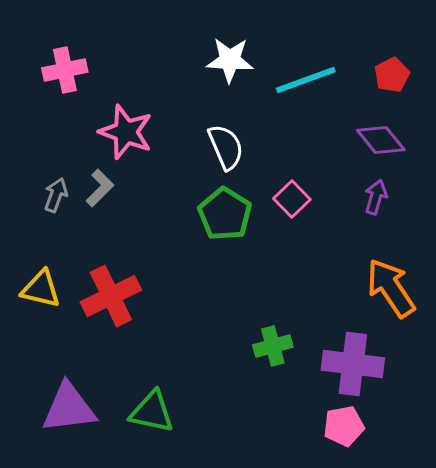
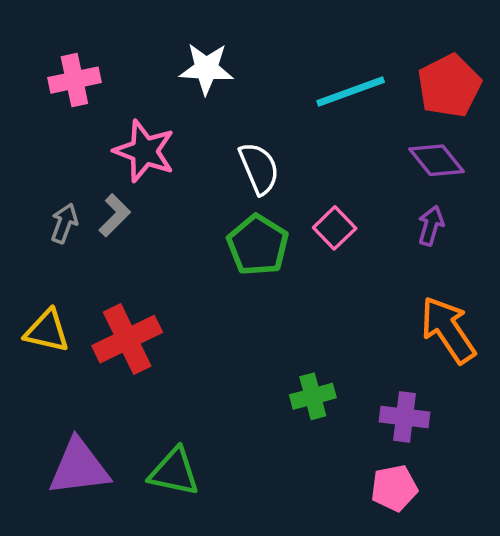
white star: (230, 60) -> (206, 69), moved
red pentagon: (392, 75) -> (449, 86), size x1.6
purple cross: (353, 364) -> (405, 417), size x0.7

